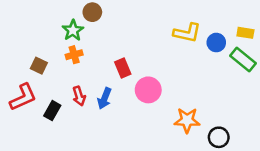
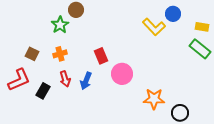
yellow L-shape: (187, 33) -> (154, 27), turned 35
blue circle: (216, 43) -> (173, 14), moved
orange cross: (74, 55) -> (60, 54), moved

